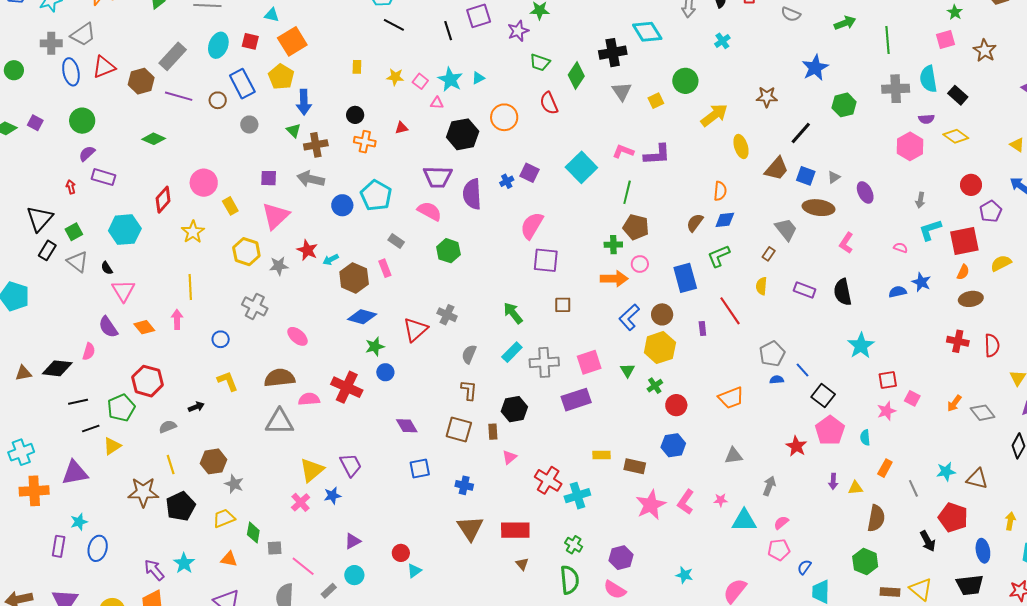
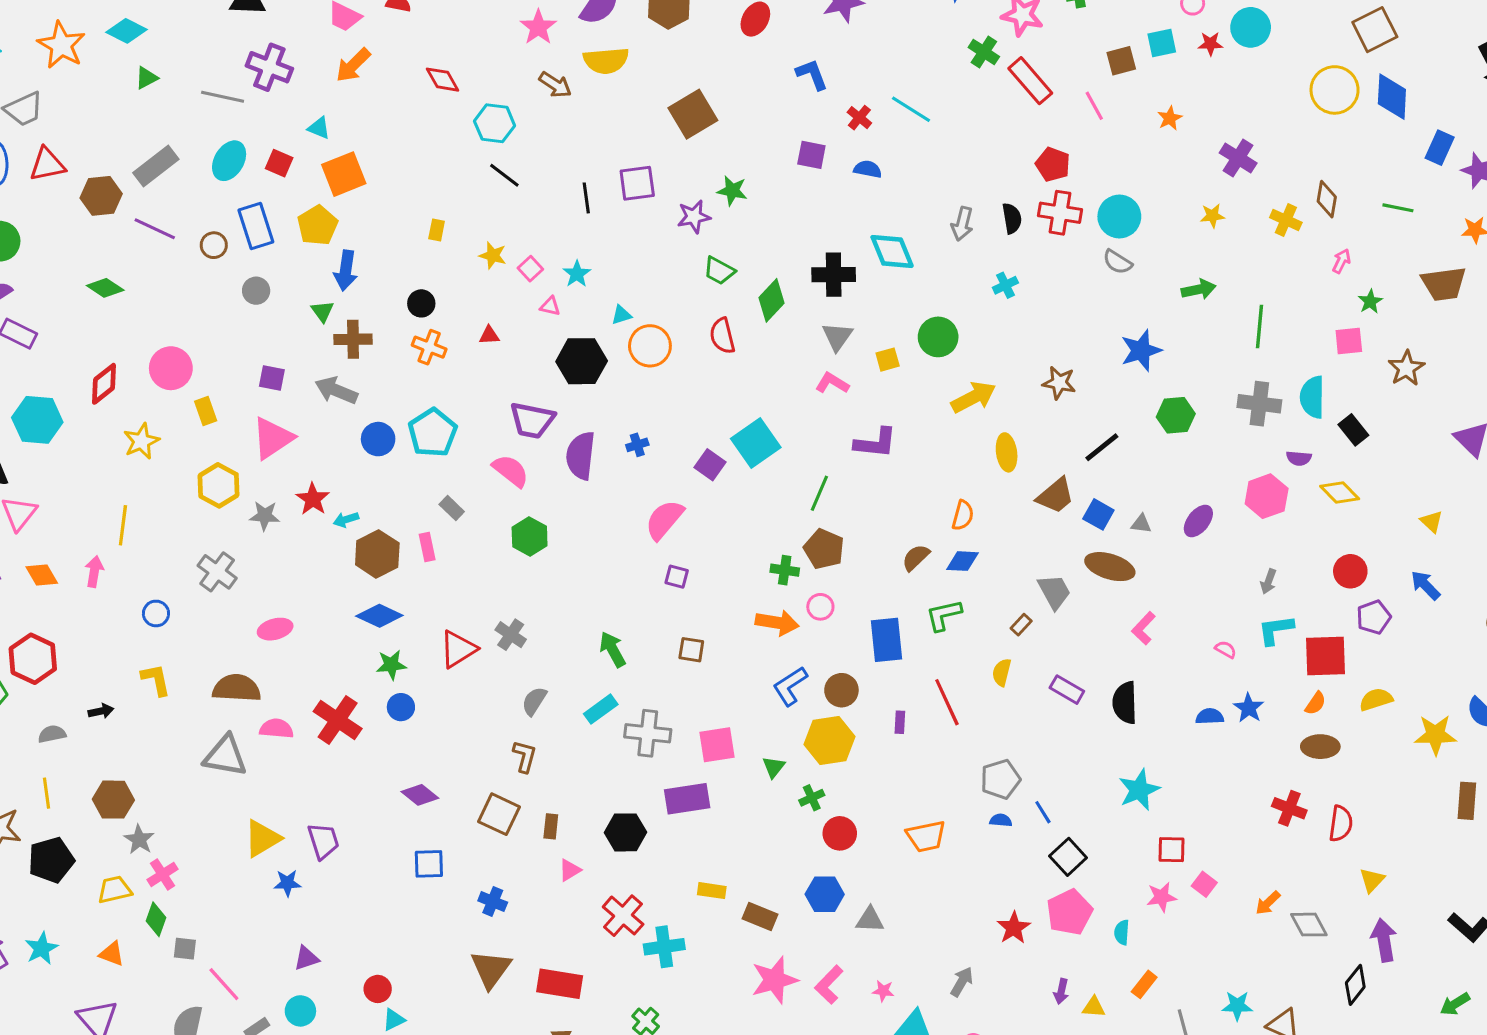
cyan triangle: (478, 78) -> (621, 315), moved
cyan star: (450, 80) -> (577, 274), size x0.7
pink L-shape: (623, 151) -> (832, 383), moved
purple square: (530, 173) -> (710, 465), moved
gray triangle: (834, 177) -> (1141, 524), turned 32
purple ellipse: (865, 192) -> (1198, 521), moved, turned 55
purple square: (546, 260) -> (677, 577), size x0.6
pink ellipse: (298, 336) -> (275, 629), turned -65
black hexagon: (514, 409) -> (626, 832), moved
purple diamond: (407, 426) -> (420, 795), turned -30
gray triangle: (734, 456) -> (870, 920), moved
pink cross: (301, 502) -> (162, 874), moved

